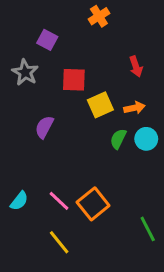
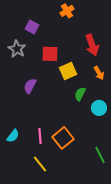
red arrow: (136, 66) -> (92, 45), size x1.5
orange arrow: (134, 108) -> (99, 73), moved, turned 72
cyan circle: (146, 139) -> (99, 108), moved
pink line: (59, 201) -> (40, 136), turned 42

